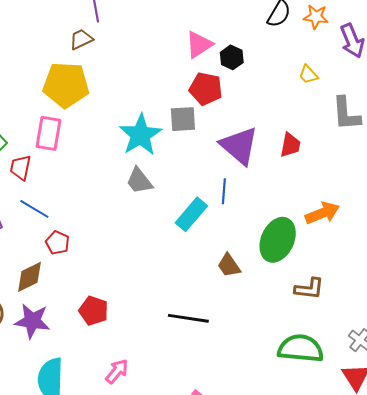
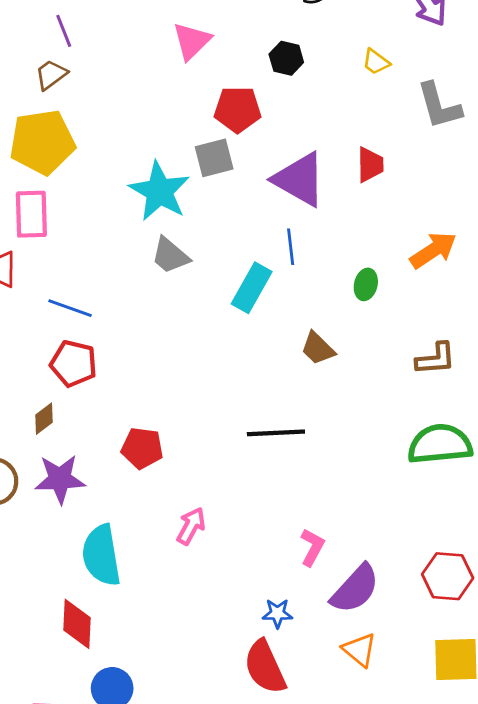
pink triangle: (199, 45) -> (192, 41), moved
black hexagon: (232, 57) -> (286, 58), moved
blue line: (34, 209) -> (70, 308), moved
green ellipse: (278, 240) -> (366, 284), moved, size x0.5
red pentagon: (57, 243) -> (74, 363), size x1.4
brown diamond: (29, 277) -> (44, 419), size x0.7

